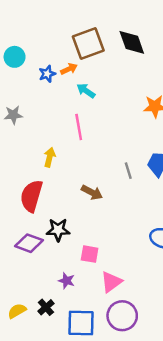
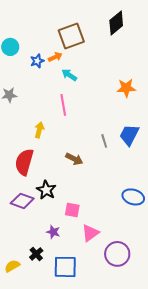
black diamond: (132, 42) -> (116, 23), moved, turned 70
black star: (58, 230) -> (46, 190), turned 30
yellow semicircle: (17, 311) -> (12, 266), moved
purple circle: (122, 316) -> (117, 254), moved

